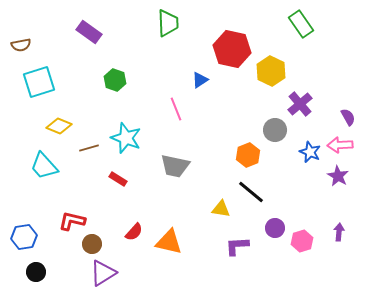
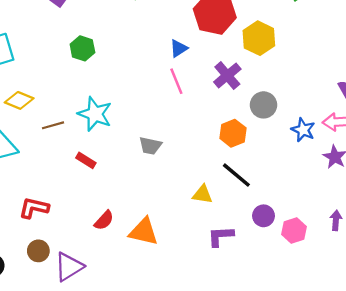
purple cross: (300, 104) -> (227, 76), moved
pink line: (176, 109) -> (176, 81), moved
gray trapezoid: (175, 166) -> (150, 146), size x0.7
brown circle: (92, 244) -> (38, 251), moved

